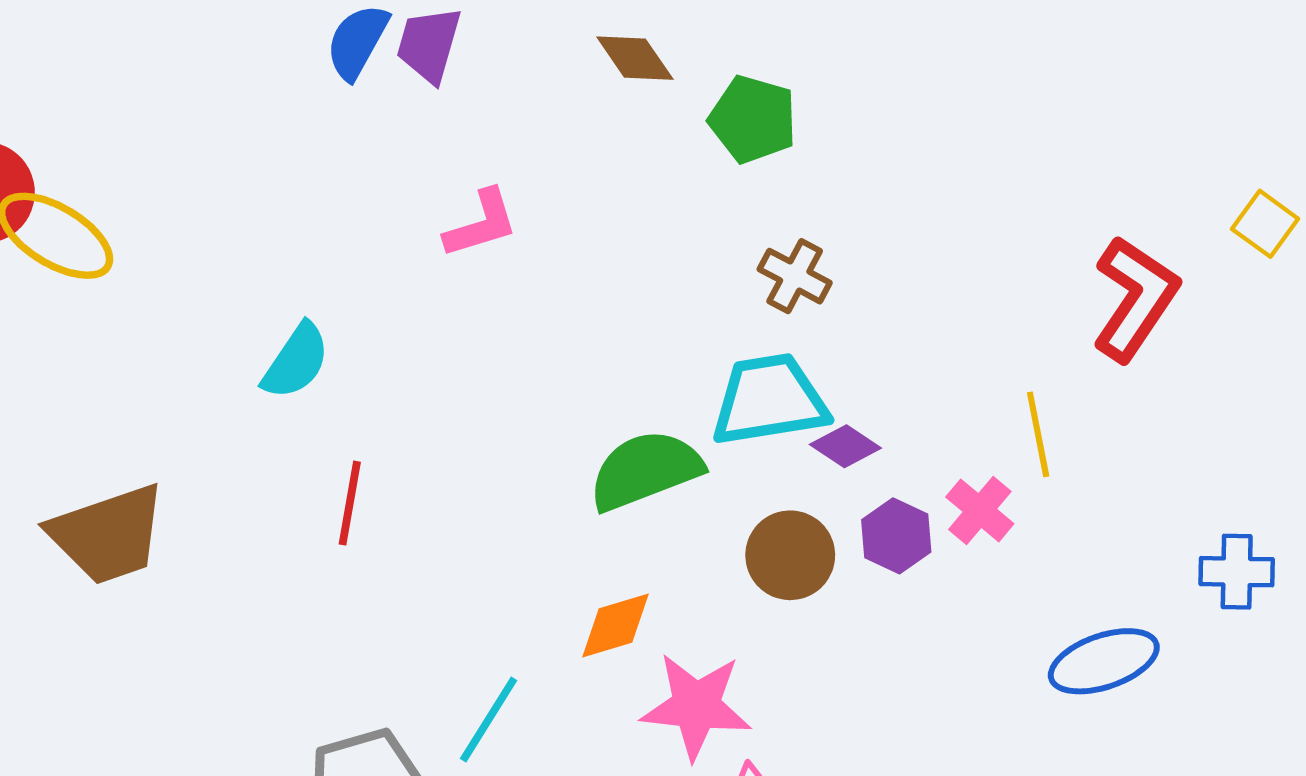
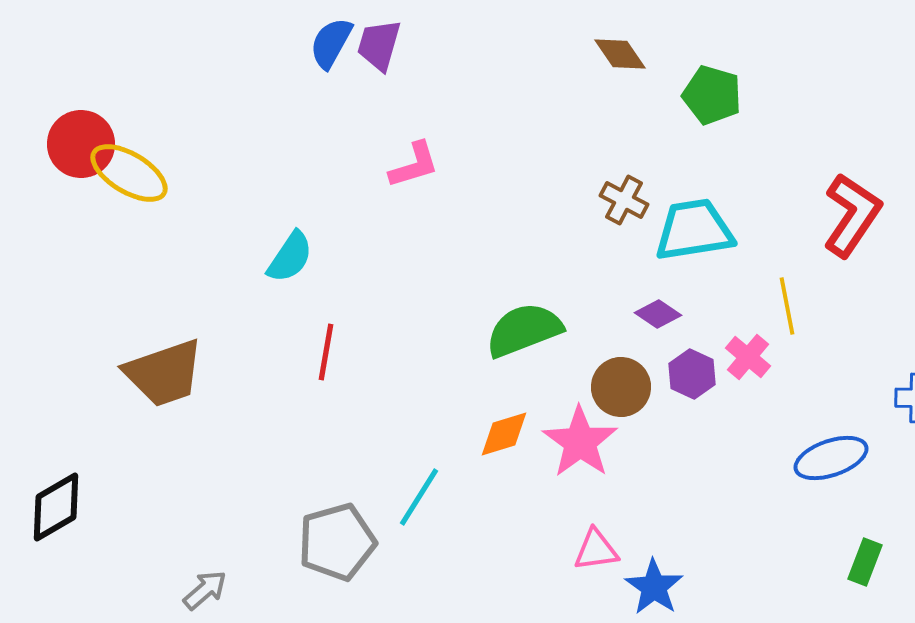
brown diamond: (635, 58) -> (620, 54), moved
green pentagon: (753, 119) -> (712, 95), moved
cyan trapezoid: (769, 400) -> (694, 230), moved
pink star: (696, 706) -> (580, 442), moved, turned 30

